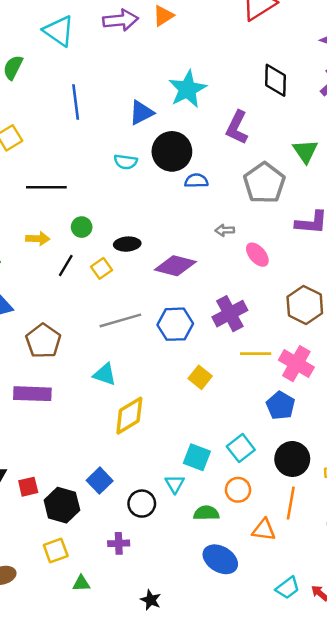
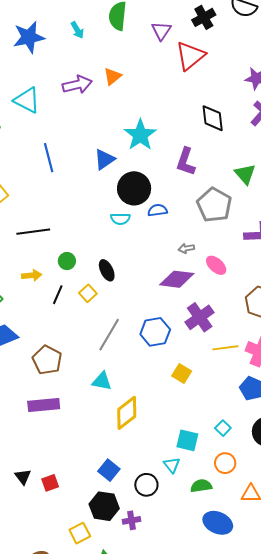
cyan semicircle: (126, 162) -> (120, 219), moved
black ellipse: (127, 244) -> (107, 270), turned 75
purple diamond: (175, 266) -> (177, 279), moved
gray line: (120, 320) -> (109, 335), turned -36
cyan square: (241, 448) -> (223, 428), size x0.7
black hexagon: (62, 505) -> (104, 506), moved

